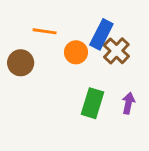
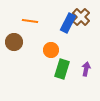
brown cross: (116, 51) -> (81, 17), moved
orange circle: (76, 52) -> (51, 50), moved

